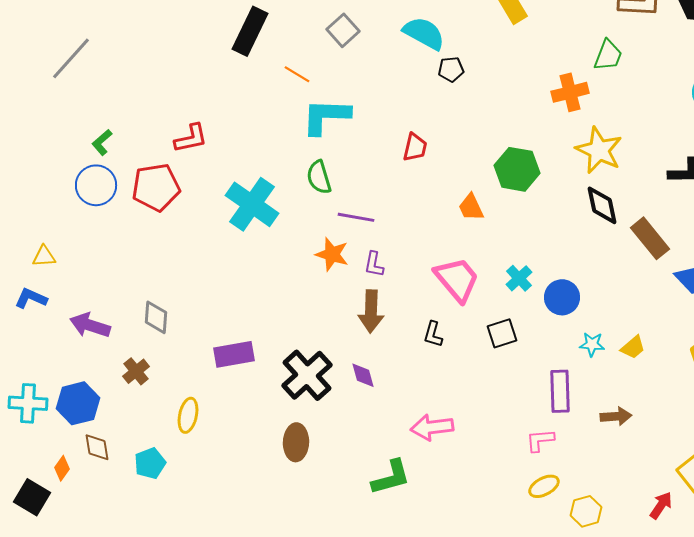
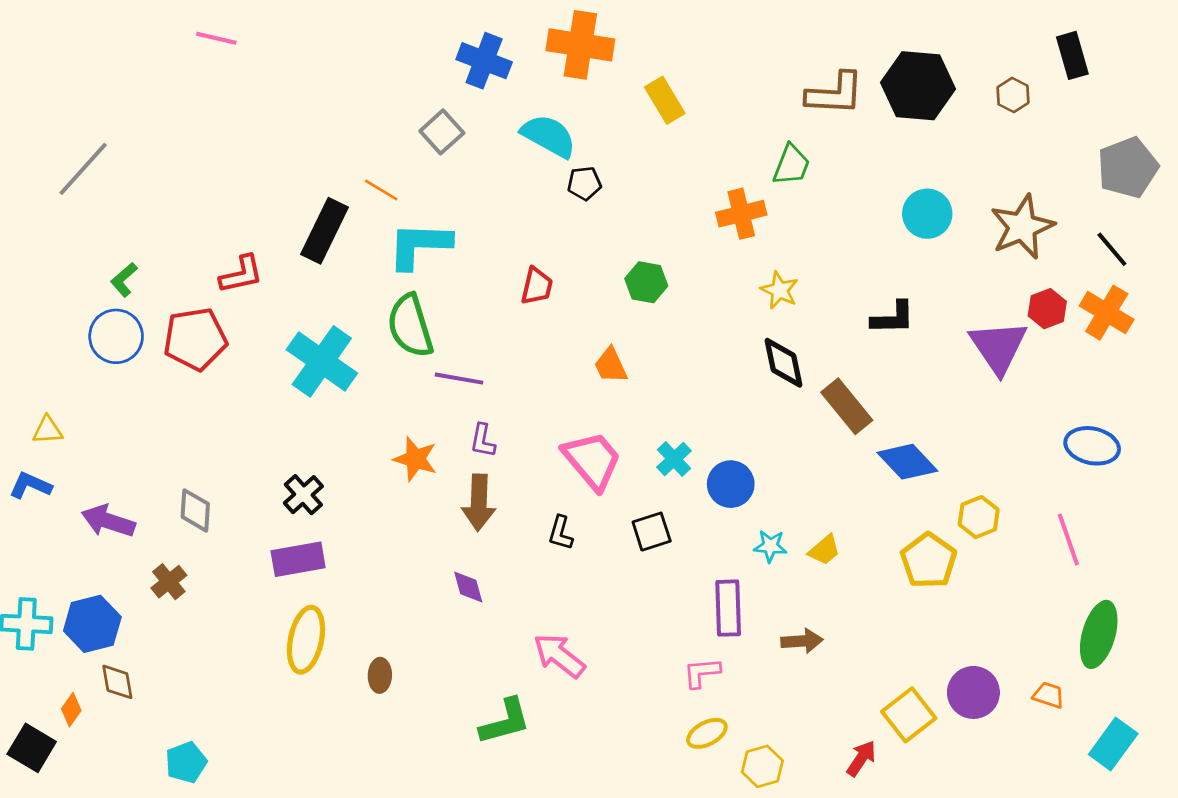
black rectangle: (250, 31) -> (324, 231), moved
yellow star: (599, 150) -> (780, 290), size x0.6
green hexagon: (517, 169) -> (646, 282), moved, size x0.7
green semicircle: (319, 177) -> (410, 326), size x1.4
orange star: (332, 254) -> (415, 459), moved
black cross: (307, 375) -> (303, 495), moved, size x0.6
yellow ellipse: (188, 415) -> (306, 640), moved, size x1.4
pink arrow: (432, 427) -> (559, 656), turned 45
brown ellipse: (296, 442) -> (380, 675), size x0.7
cyan pentagon: (150, 463) -> (186, 762), moved

